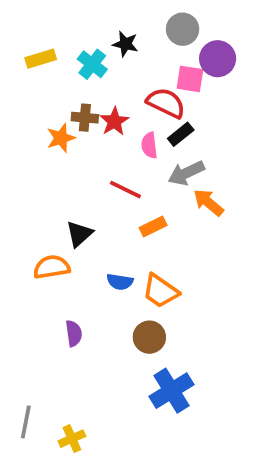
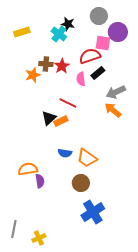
cyan cross: (92, 64) -> (59, 34), moved
red semicircle: (166, 103) -> (90, 56), turned -45
gray arrow: (186, 173) -> (116, 92), moved
orange rectangle: (153, 226) -> (61, 121), moved
black triangle: (79, 234) -> (49, 118), moved
orange semicircle: (52, 267) -> (28, 169), moved

